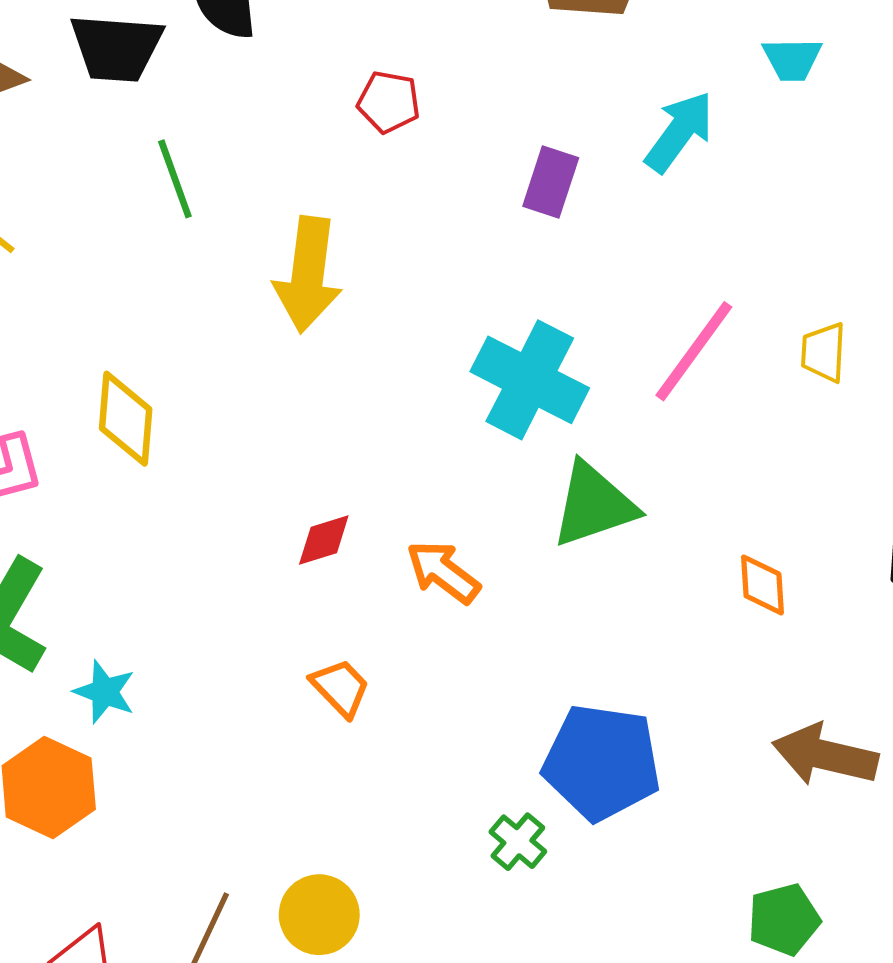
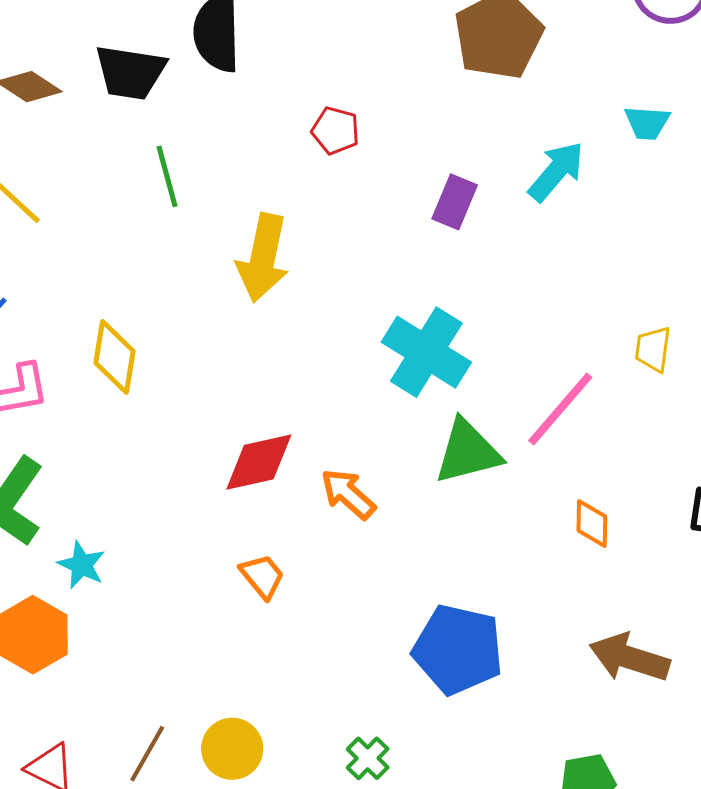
pink line: (694, 351) -> (560, 409), moved
red diamond: (324, 540) -> (259, 462), size x1.6
green cross: (518, 842) -> (368, 758), moved

